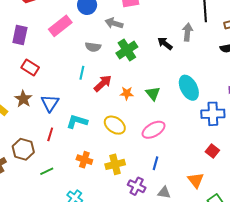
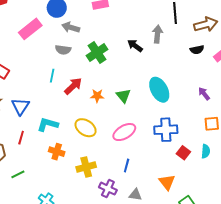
gray arrow: (114, 23) -> (71, 27), moved
blue cross: (213, 114) -> (166, 130), moved
orange cross: (84, 160) -> (57, 152), moved

